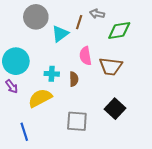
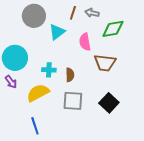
brown line: (79, 22) -> (73, 13), moved
pink semicircle: (85, 56) -> (85, 42), moved
gray square: (77, 121) -> (73, 101), moved
blue line: (24, 132) -> (35, 126), moved

